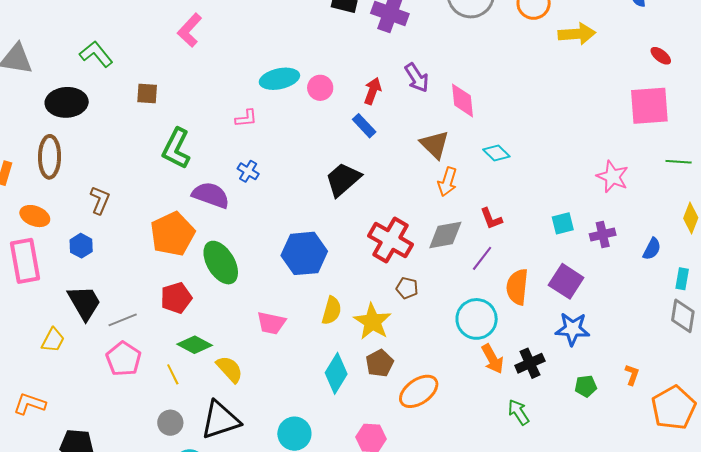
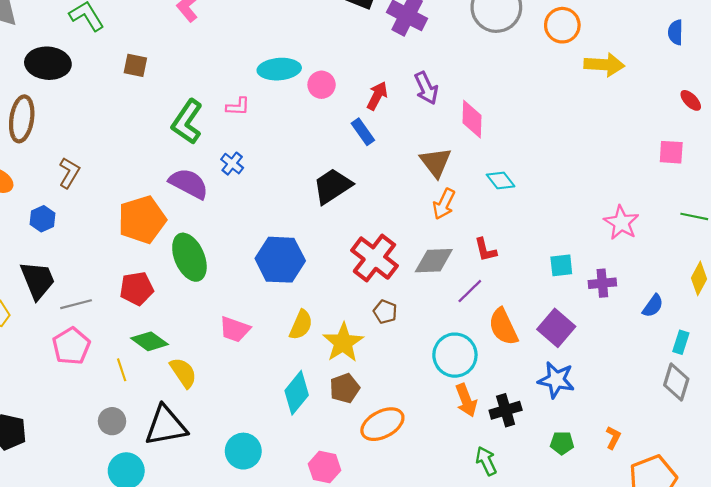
pink square: (649, 106) -> (671, 152), size x0.6
green L-shape: (176, 148) -> (187, 122), moved
orange semicircle: (517, 287) -> (503, 327), turned -39

